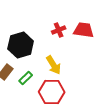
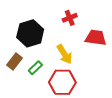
red trapezoid: (84, 30) -> (96, 38), moved

